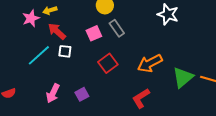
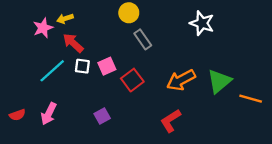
pink square: (94, 33) -> (107, 66), moved
green triangle: (183, 77) -> (219, 81), moved
pink arrow: (53, 93) -> (49, 114), moved

